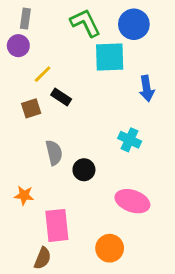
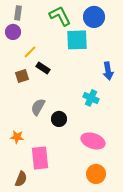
blue arrow: (147, 88) -> (108, 71), moved
gray semicircle: (54, 153) -> (38, 107), turned -138
orange circle: (110, 248) -> (96, 174), moved
brown semicircle: (43, 258) -> (21, 179), moved

